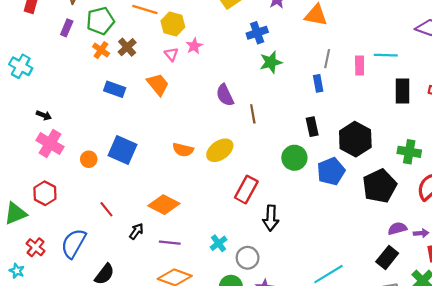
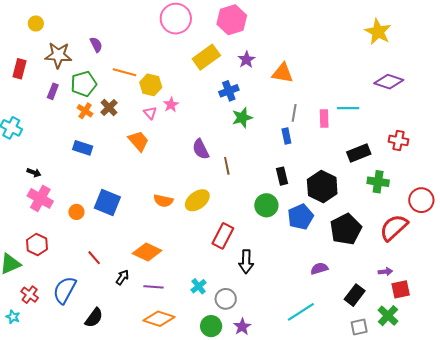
blue rectangle: (115, 89) -> (83, 148), moved
black rectangle: (403, 91) -> (359, 153), moved, turned 70
green cross: (409, 152) -> (378, 182), moved
purple semicircle: (397, 228) -> (319, 269), moved

